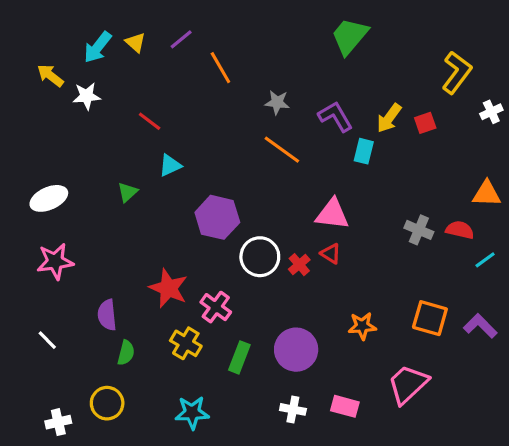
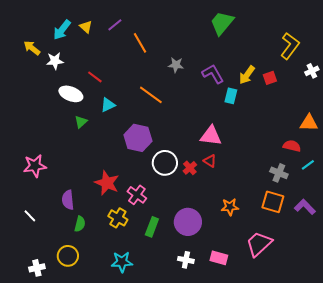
orange line: (282, 150) -> (151, 95), moved
white ellipse: (49, 198) -> (71, 94), moved, turned 45
gray cross: (419, 230) -> (279, 173), moved

